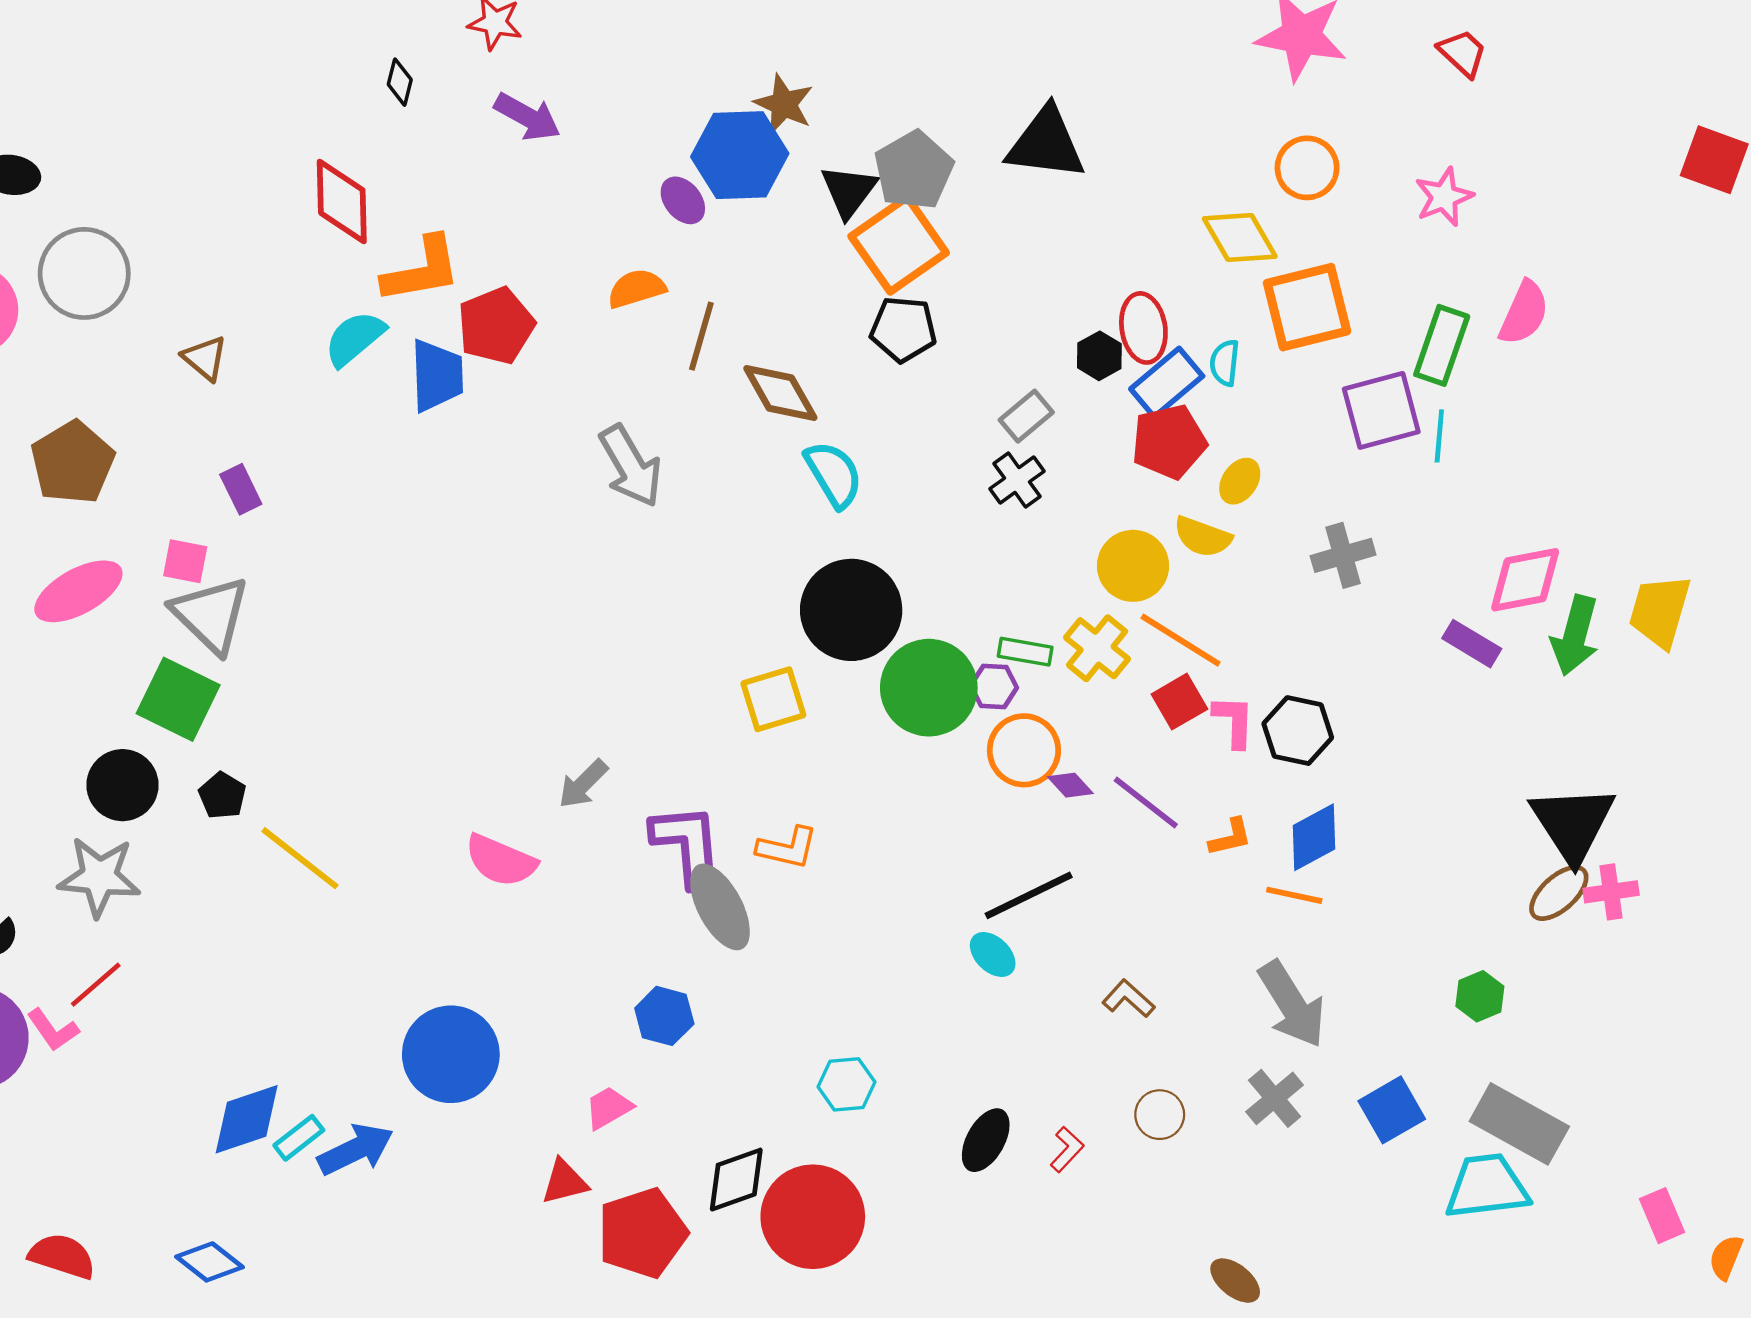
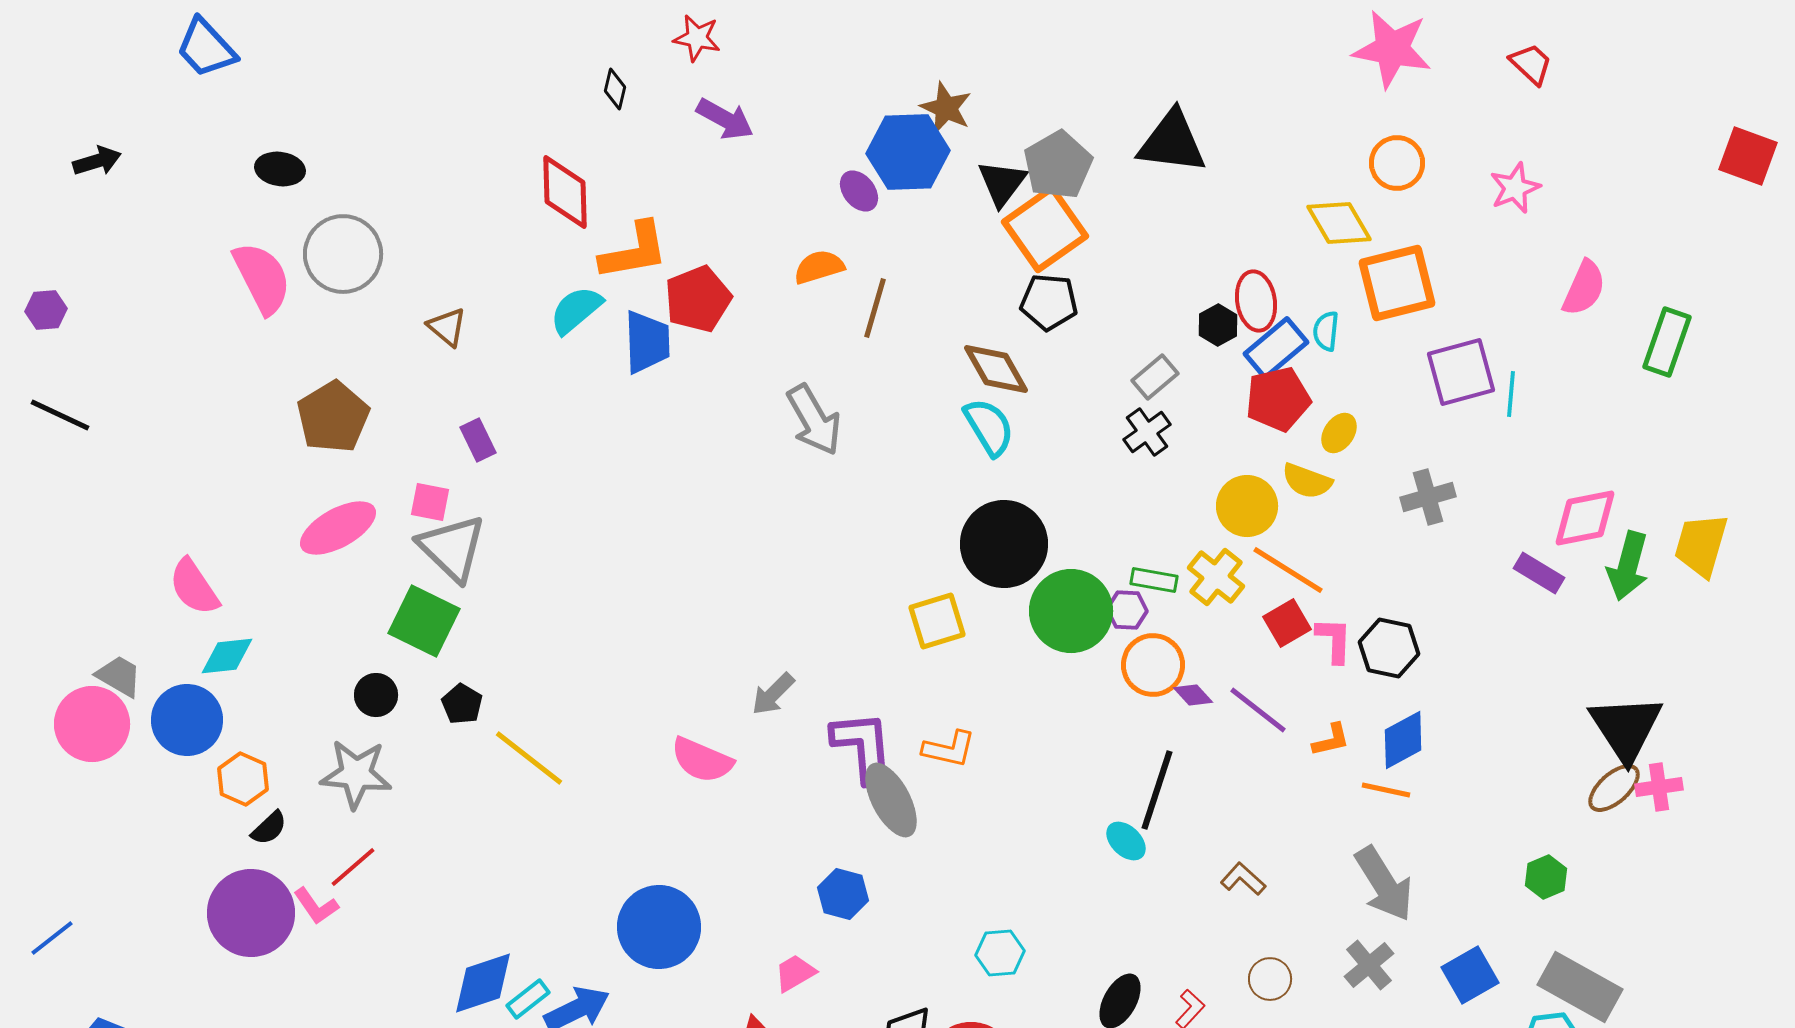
green rectangle: (1442, 345) -> (1667, 342), moved
brown diamond: (780, 393) -> (996, 369), moved
black circle: (122, 785) -> (376, 695), size x0.7
black line: (1029, 895) -> (1157, 790), turned -46

